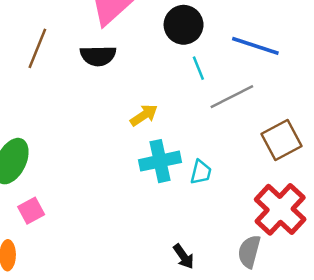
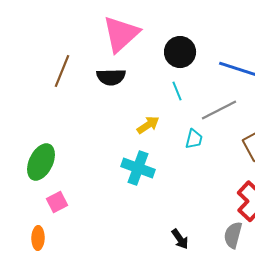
cyan line: (198, 68) -> (177, 91), moved
cyan cross: (160, 161) -> (138, 168), moved, turned 32
cyan trapezoid: (201, 172) -> (194, 139), moved

